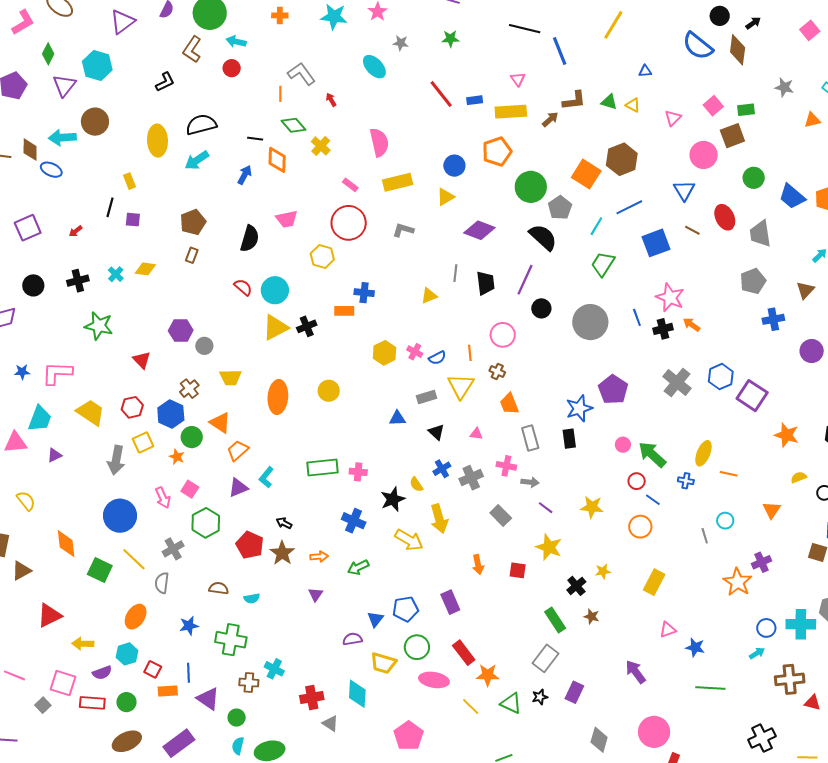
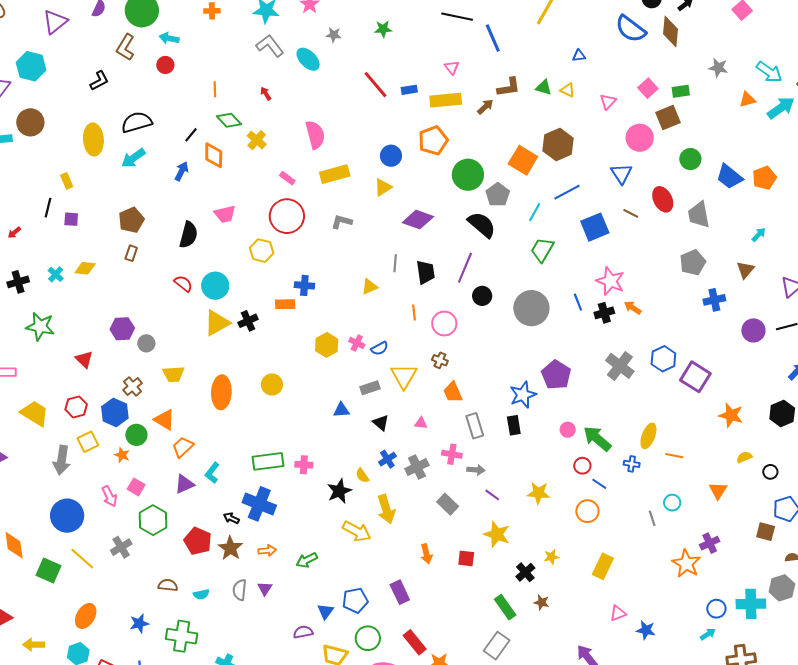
gray L-shape: (301, 74) -> (270, 46), moved
black line: (255, 139) -> (191, 135), turned -56
orange line: (470, 353) -> (414, 313), moved
blue cross: (354, 521) -> (259, 504), moved, size x1.4
gray semicircle: (162, 583) -> (240, 590), moved

